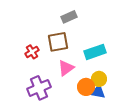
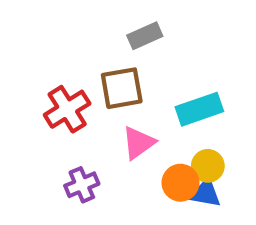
red cross: (32, 52) -> (67, 109), size x1.5
purple cross: (39, 88) -> (82, 185), size x0.7

